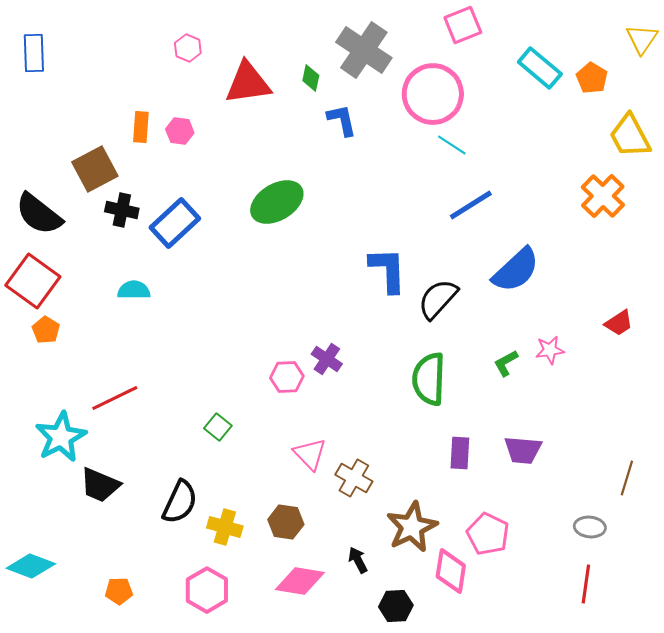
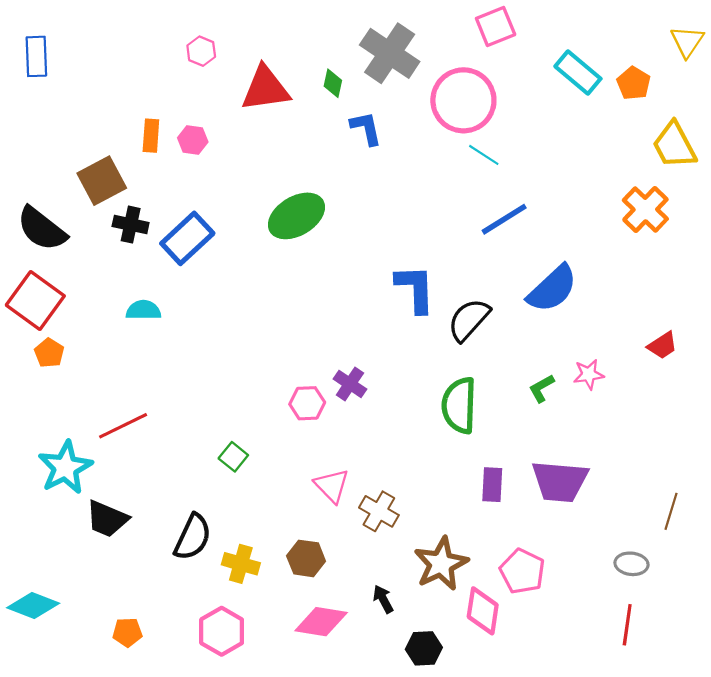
purple trapezoid: (523, 450) -> (560, 481), size x1.4

